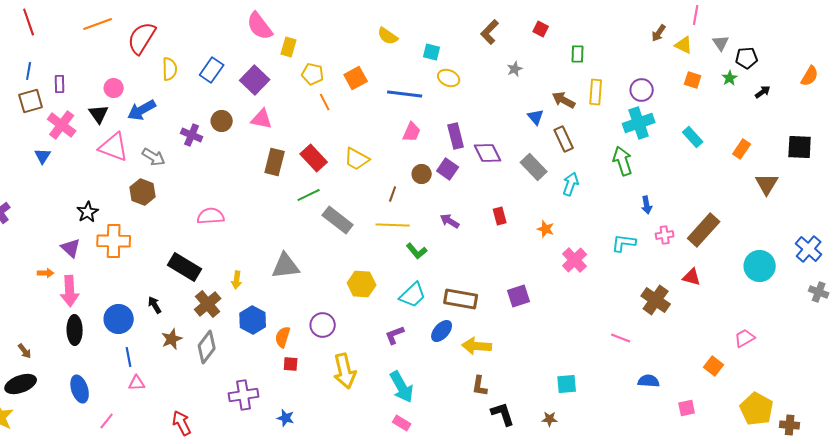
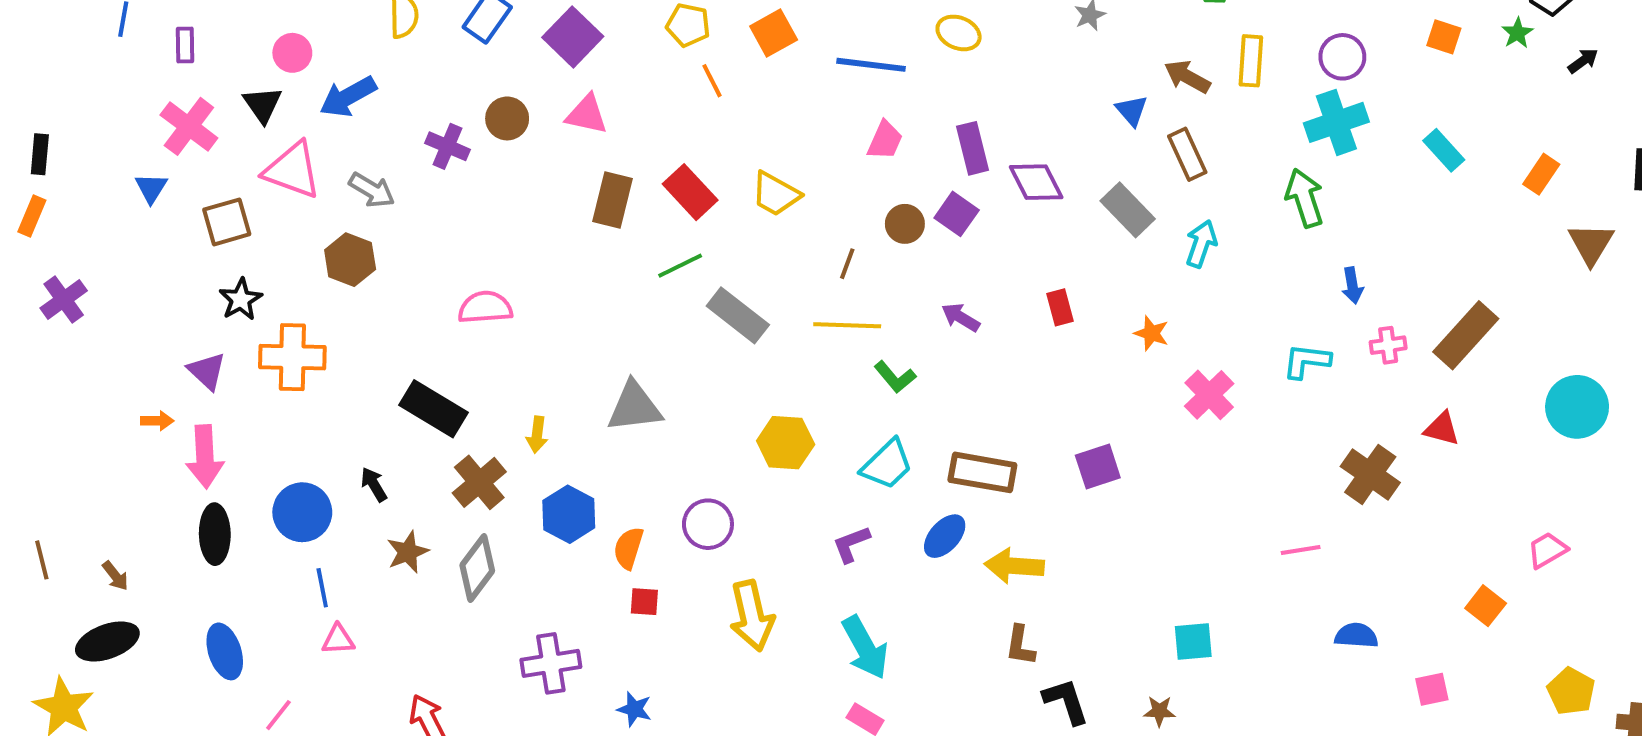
brown square: (31, 101) -> (227, 222), moved
pink line: (621, 338) -> (1301, 550), turned -30
yellow pentagon: (757, 409) -> (1571, 691), size x0.7

